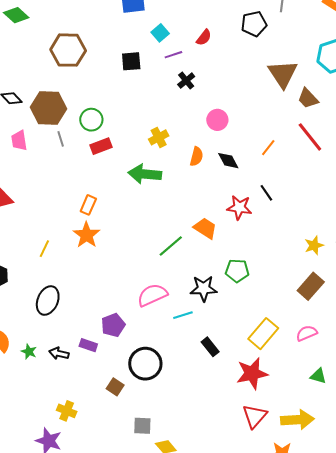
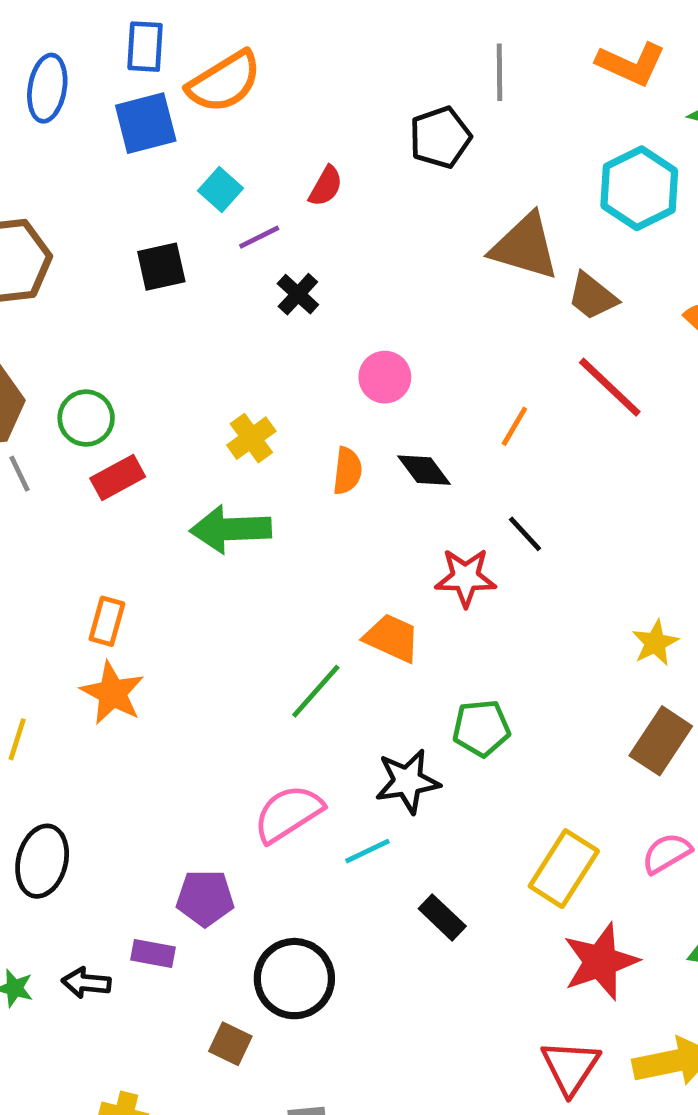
brown triangle: (283, 74) -> (525, 247), turned -32
purple pentagon: (113, 325) -> (205, 898), turned 30
red star: (252, 373) -> (601, 962), moved

